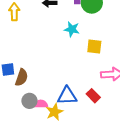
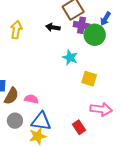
blue triangle: (67, 96) -> (41, 121), moved
pink semicircle: (41, 104) -> (31, 99), moved

